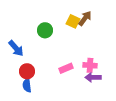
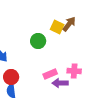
green circle: (45, 30) -> (38, 41), moved
purple arrow: (93, 77) -> (60, 83), moved

